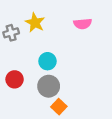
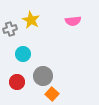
cyan circle: (47, 61) -> (23, 54), moved
red circle: (15, 79) -> (17, 82), moved

